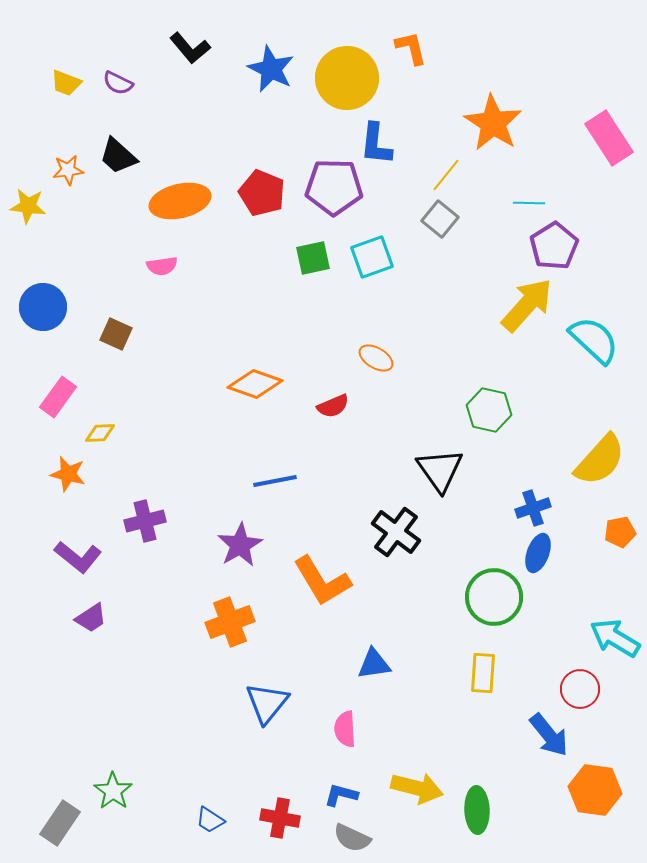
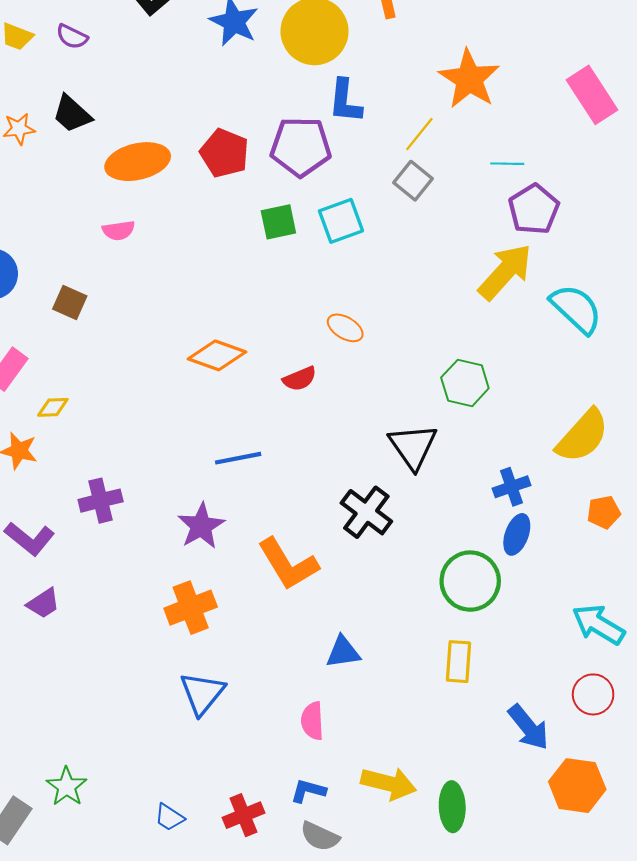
red circle: (580, 689) -> (593, 694), moved
blue triangle: (267, 703) -> (202, 693), moved
red cross: (280, 818) -> (244, 815), turned -33

